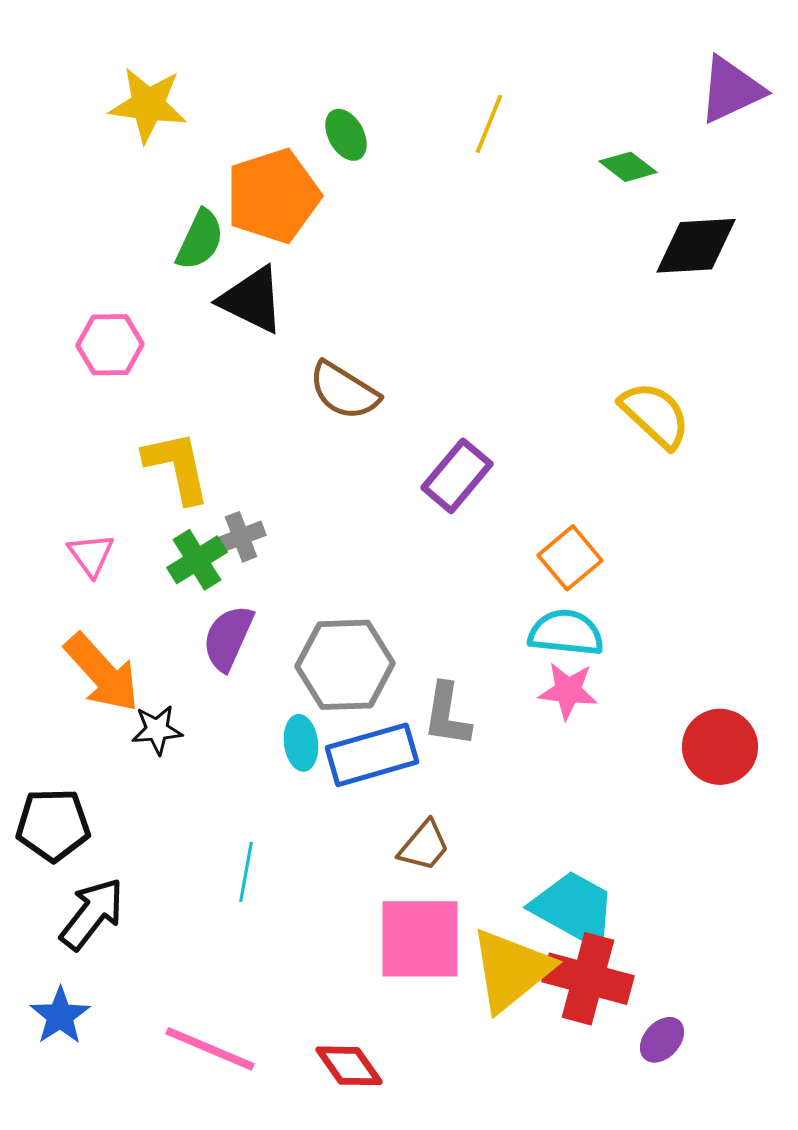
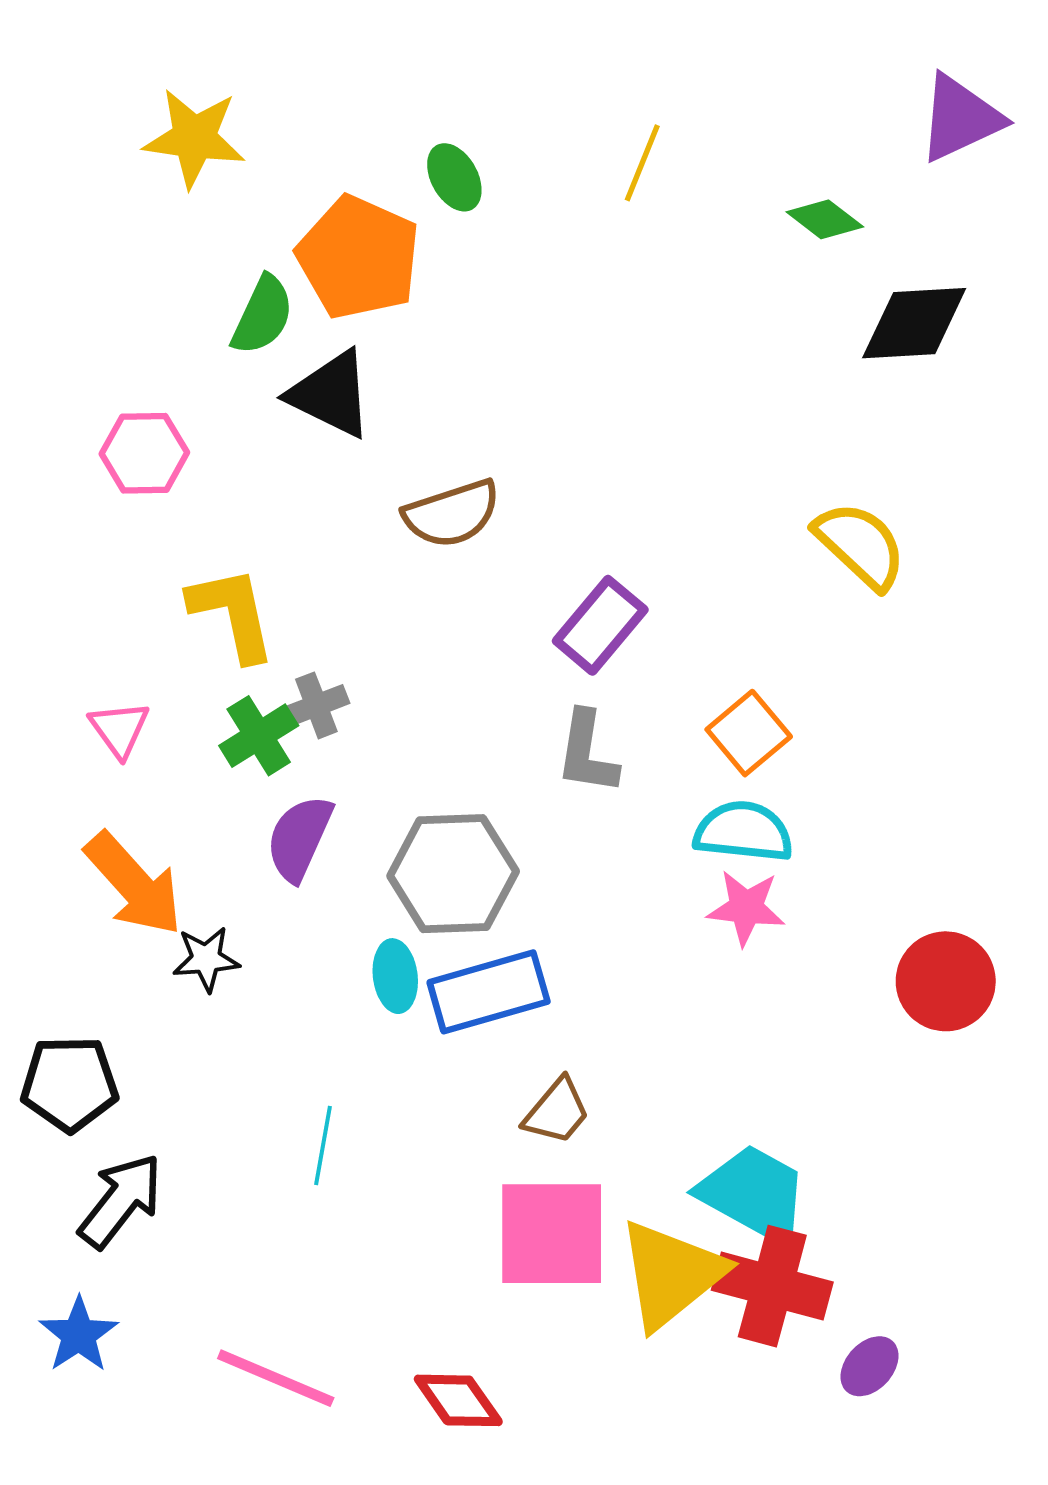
orange pentagon: (273, 196) -> (358, 257), turned -30
brown semicircle: (344, 391) -> (452, 514), turned -50
gray L-shape: (447, 715) -> (587, 753), moved

